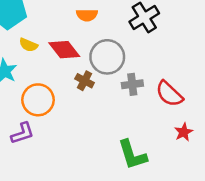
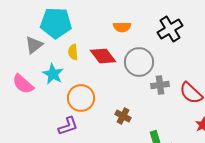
yellow semicircle: (28, 45) -> (73, 52), turned 63
brown cross: (85, 81) -> (123, 116), moved

